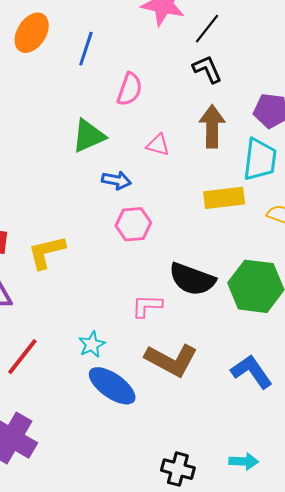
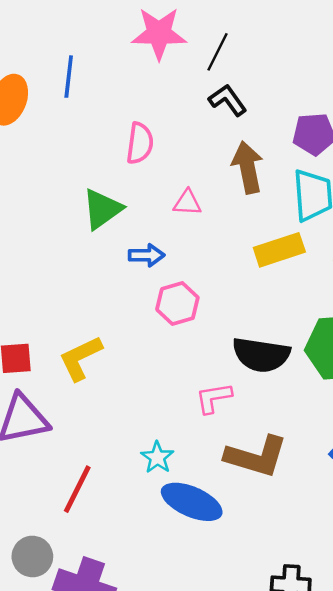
blue line: (86, 49) -> (69, 77), moved

